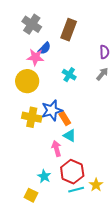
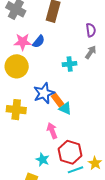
blue semicircle: (44, 48) -> (39, 41), moved
cyan cross: (69, 75) -> (70, 64), moved, turned -32
yellow cross: (32, 117) -> (16, 110), moved
cyan triangle: (70, 136) -> (65, 108), moved

